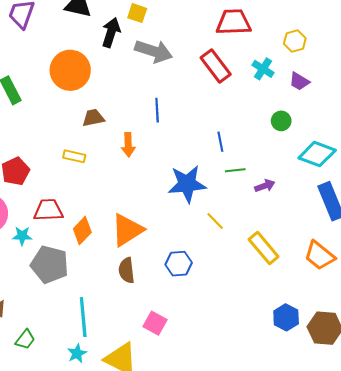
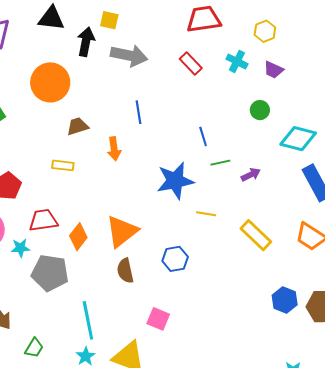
red rectangle: (216, 66) -> (191, 63), size x0.7
yellow line: (215, 221) -> (206, 214), turned -30

